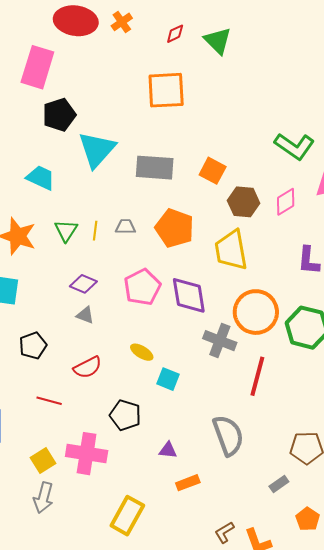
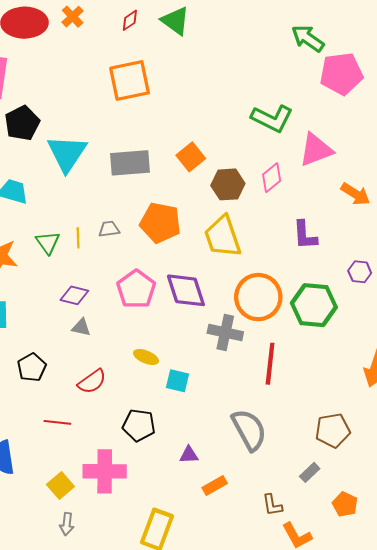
orange square: (213, 171) -> (191, 157), turned 32
gray arrow: (43, 498) -> (67, 524), size x0.7
brown L-shape: (224, 532) -> (272, 505), moved, turned -60

